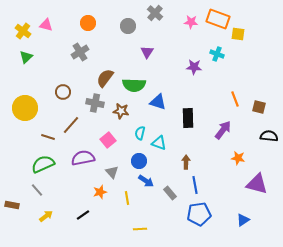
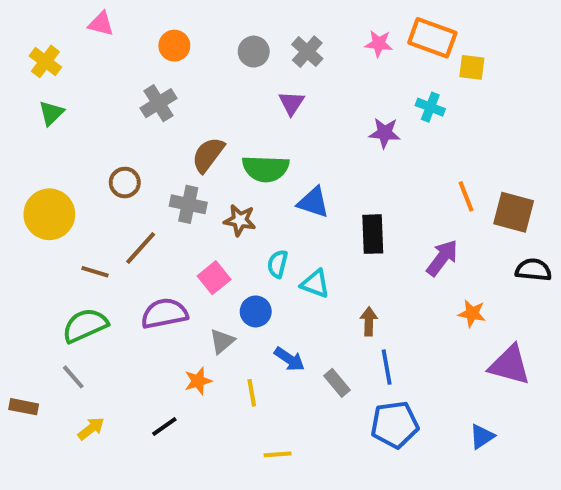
gray cross: (155, 13) -> (307, 52), moved
pink triangle: (46, 25) -> (101, 24), moved
brown square: (259, 107) -> (514, 212), size x1.5
blue circle: (139, 161) -> (256, 311), moved
gray triangle: (112, 172) -> (222, 341), turned 32

